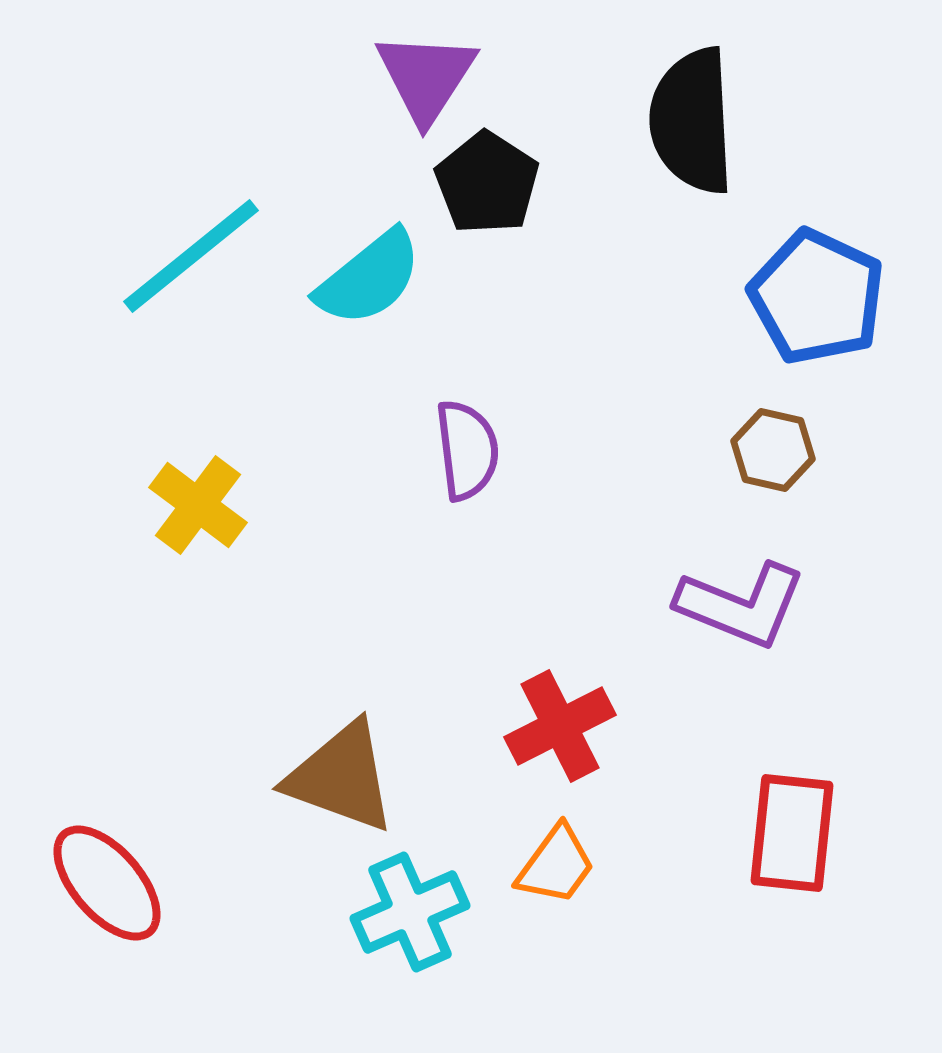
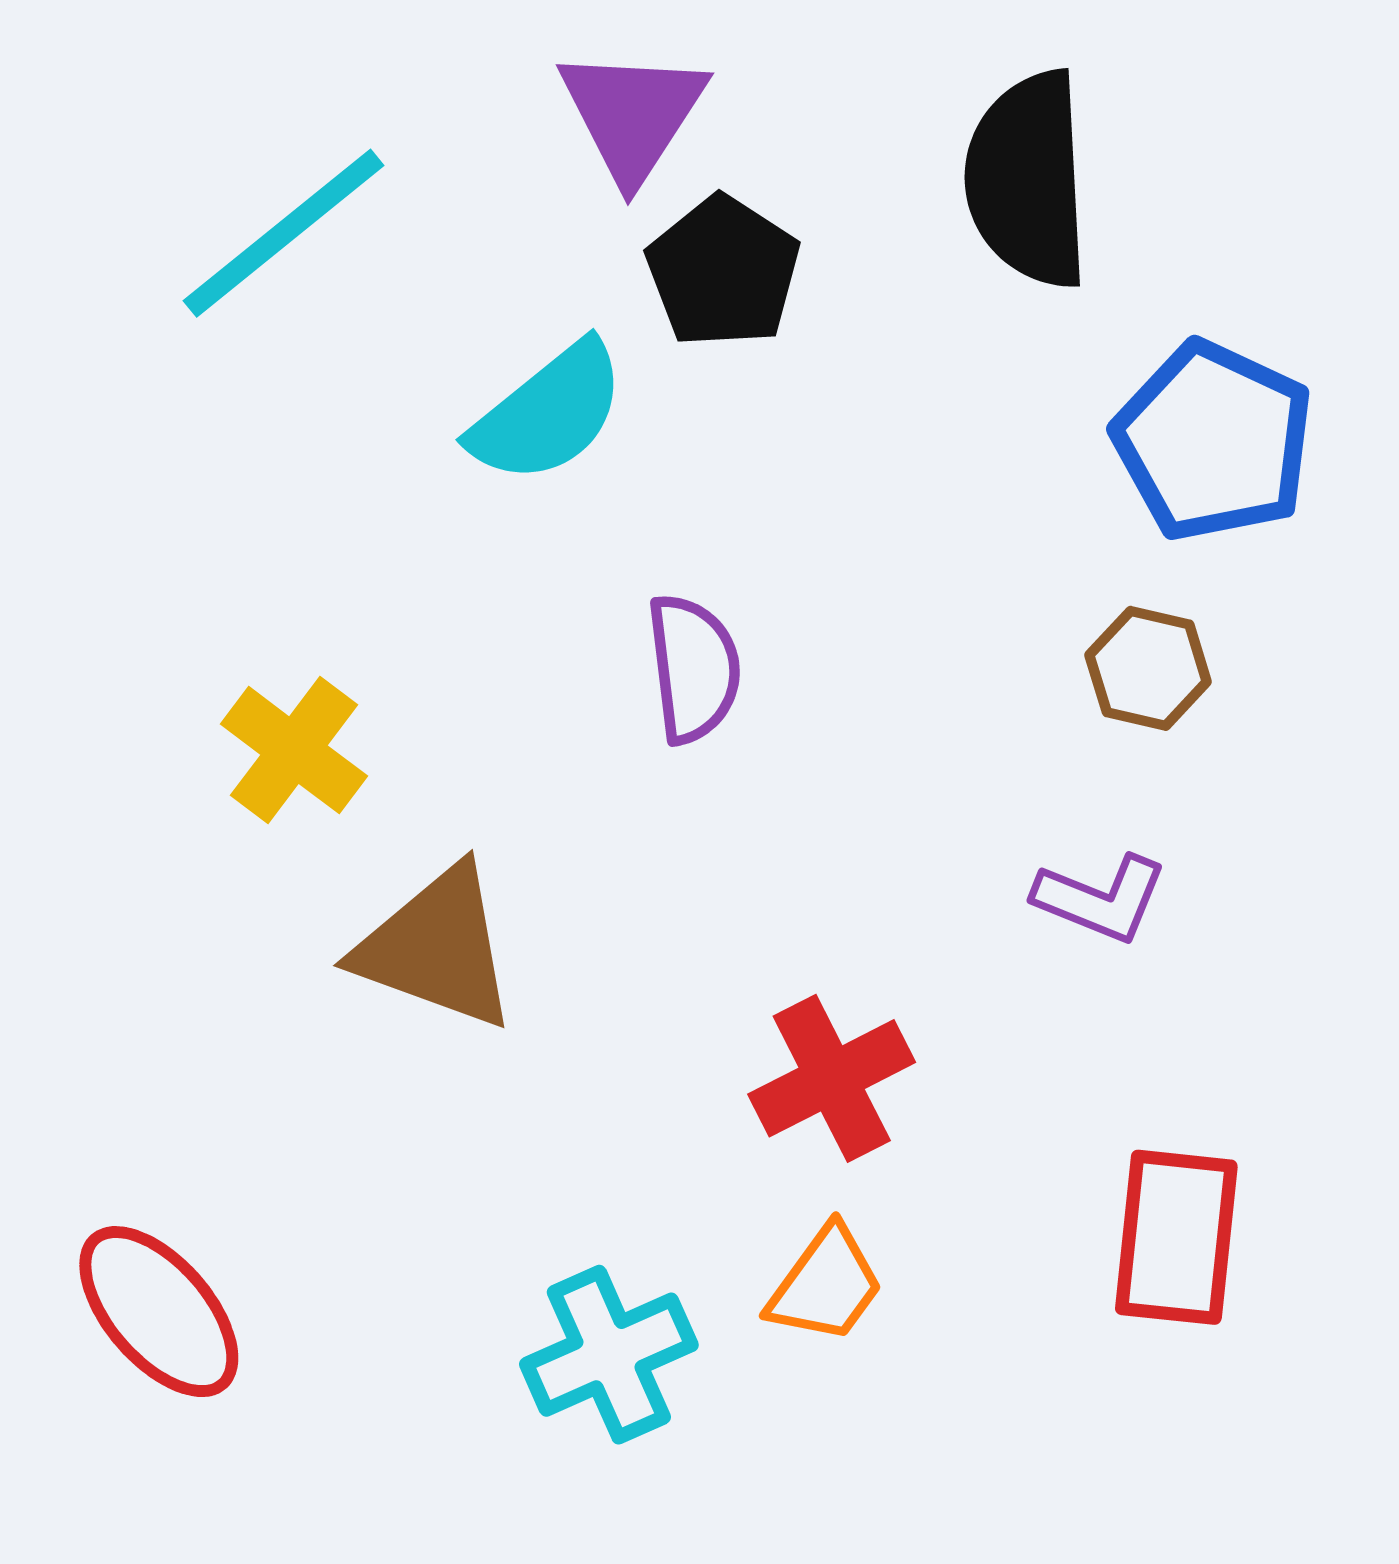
cyan line: (191, 256) -> (284, 233), moved
purple L-shape: (741, 605) -> (1101, 899), size x0.7
brown triangle: (341, 777) -> (437, 948), moved

